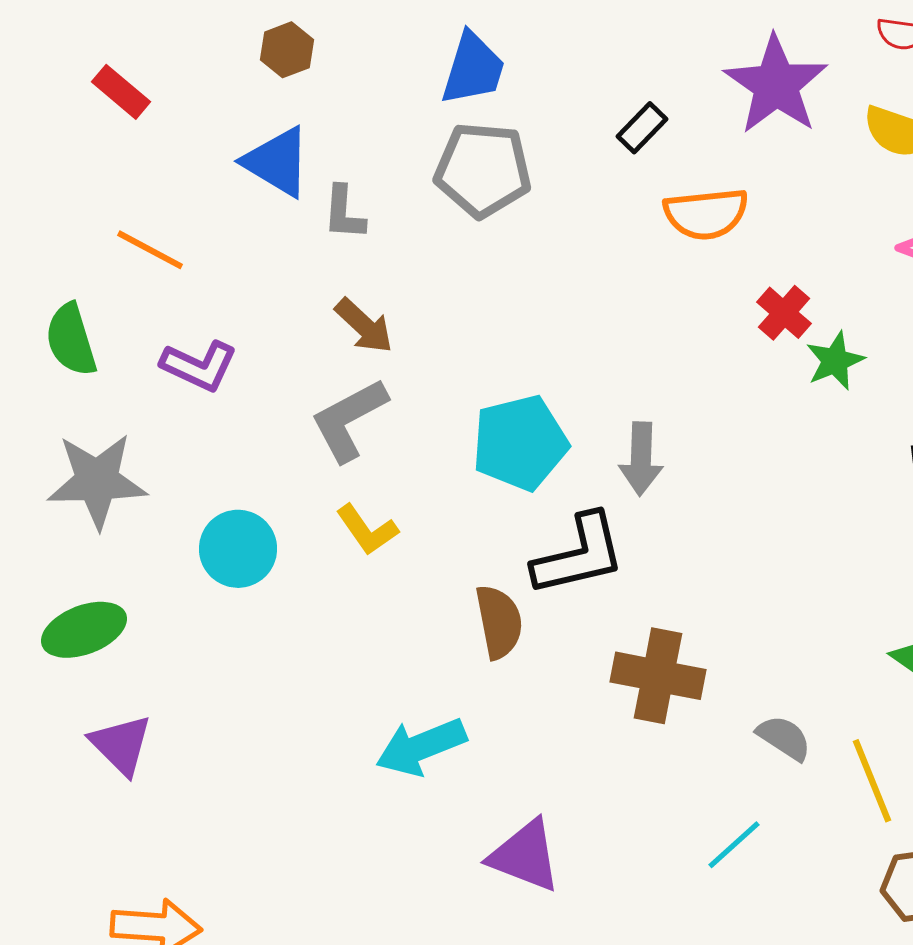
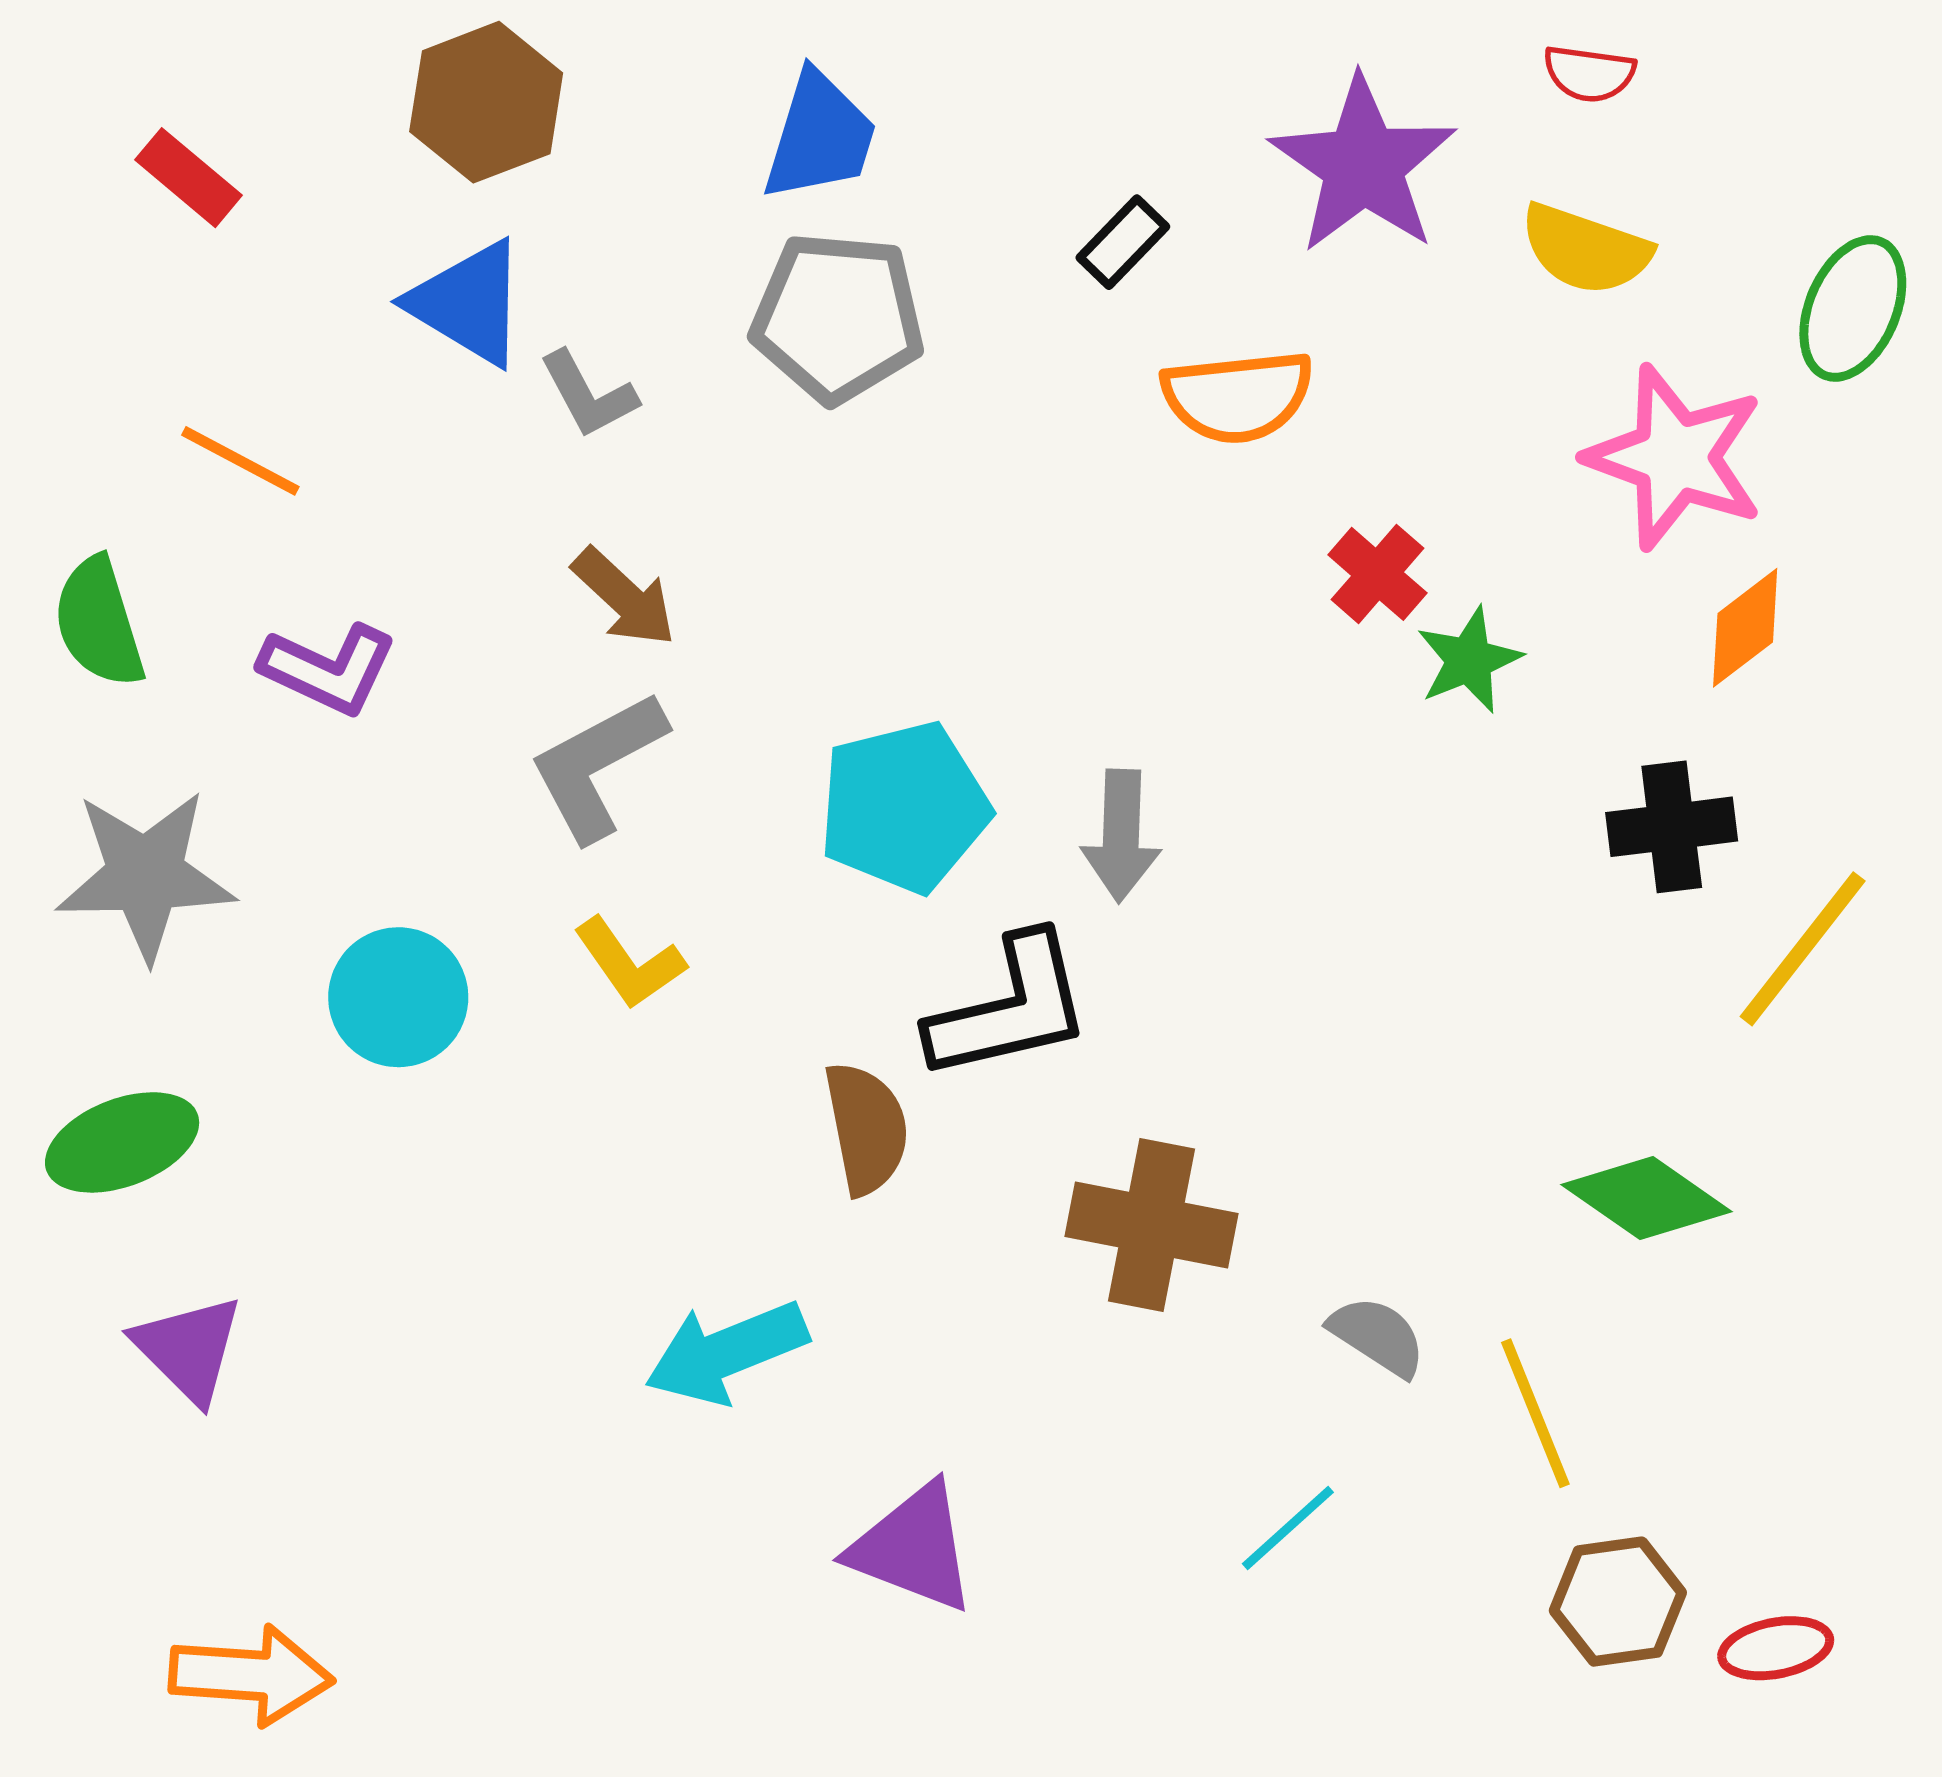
brown hexagon: (287, 50) -> (486, 102), size x1.6
gray L-shape: (344, 213) -> (588, 395), turned -32

